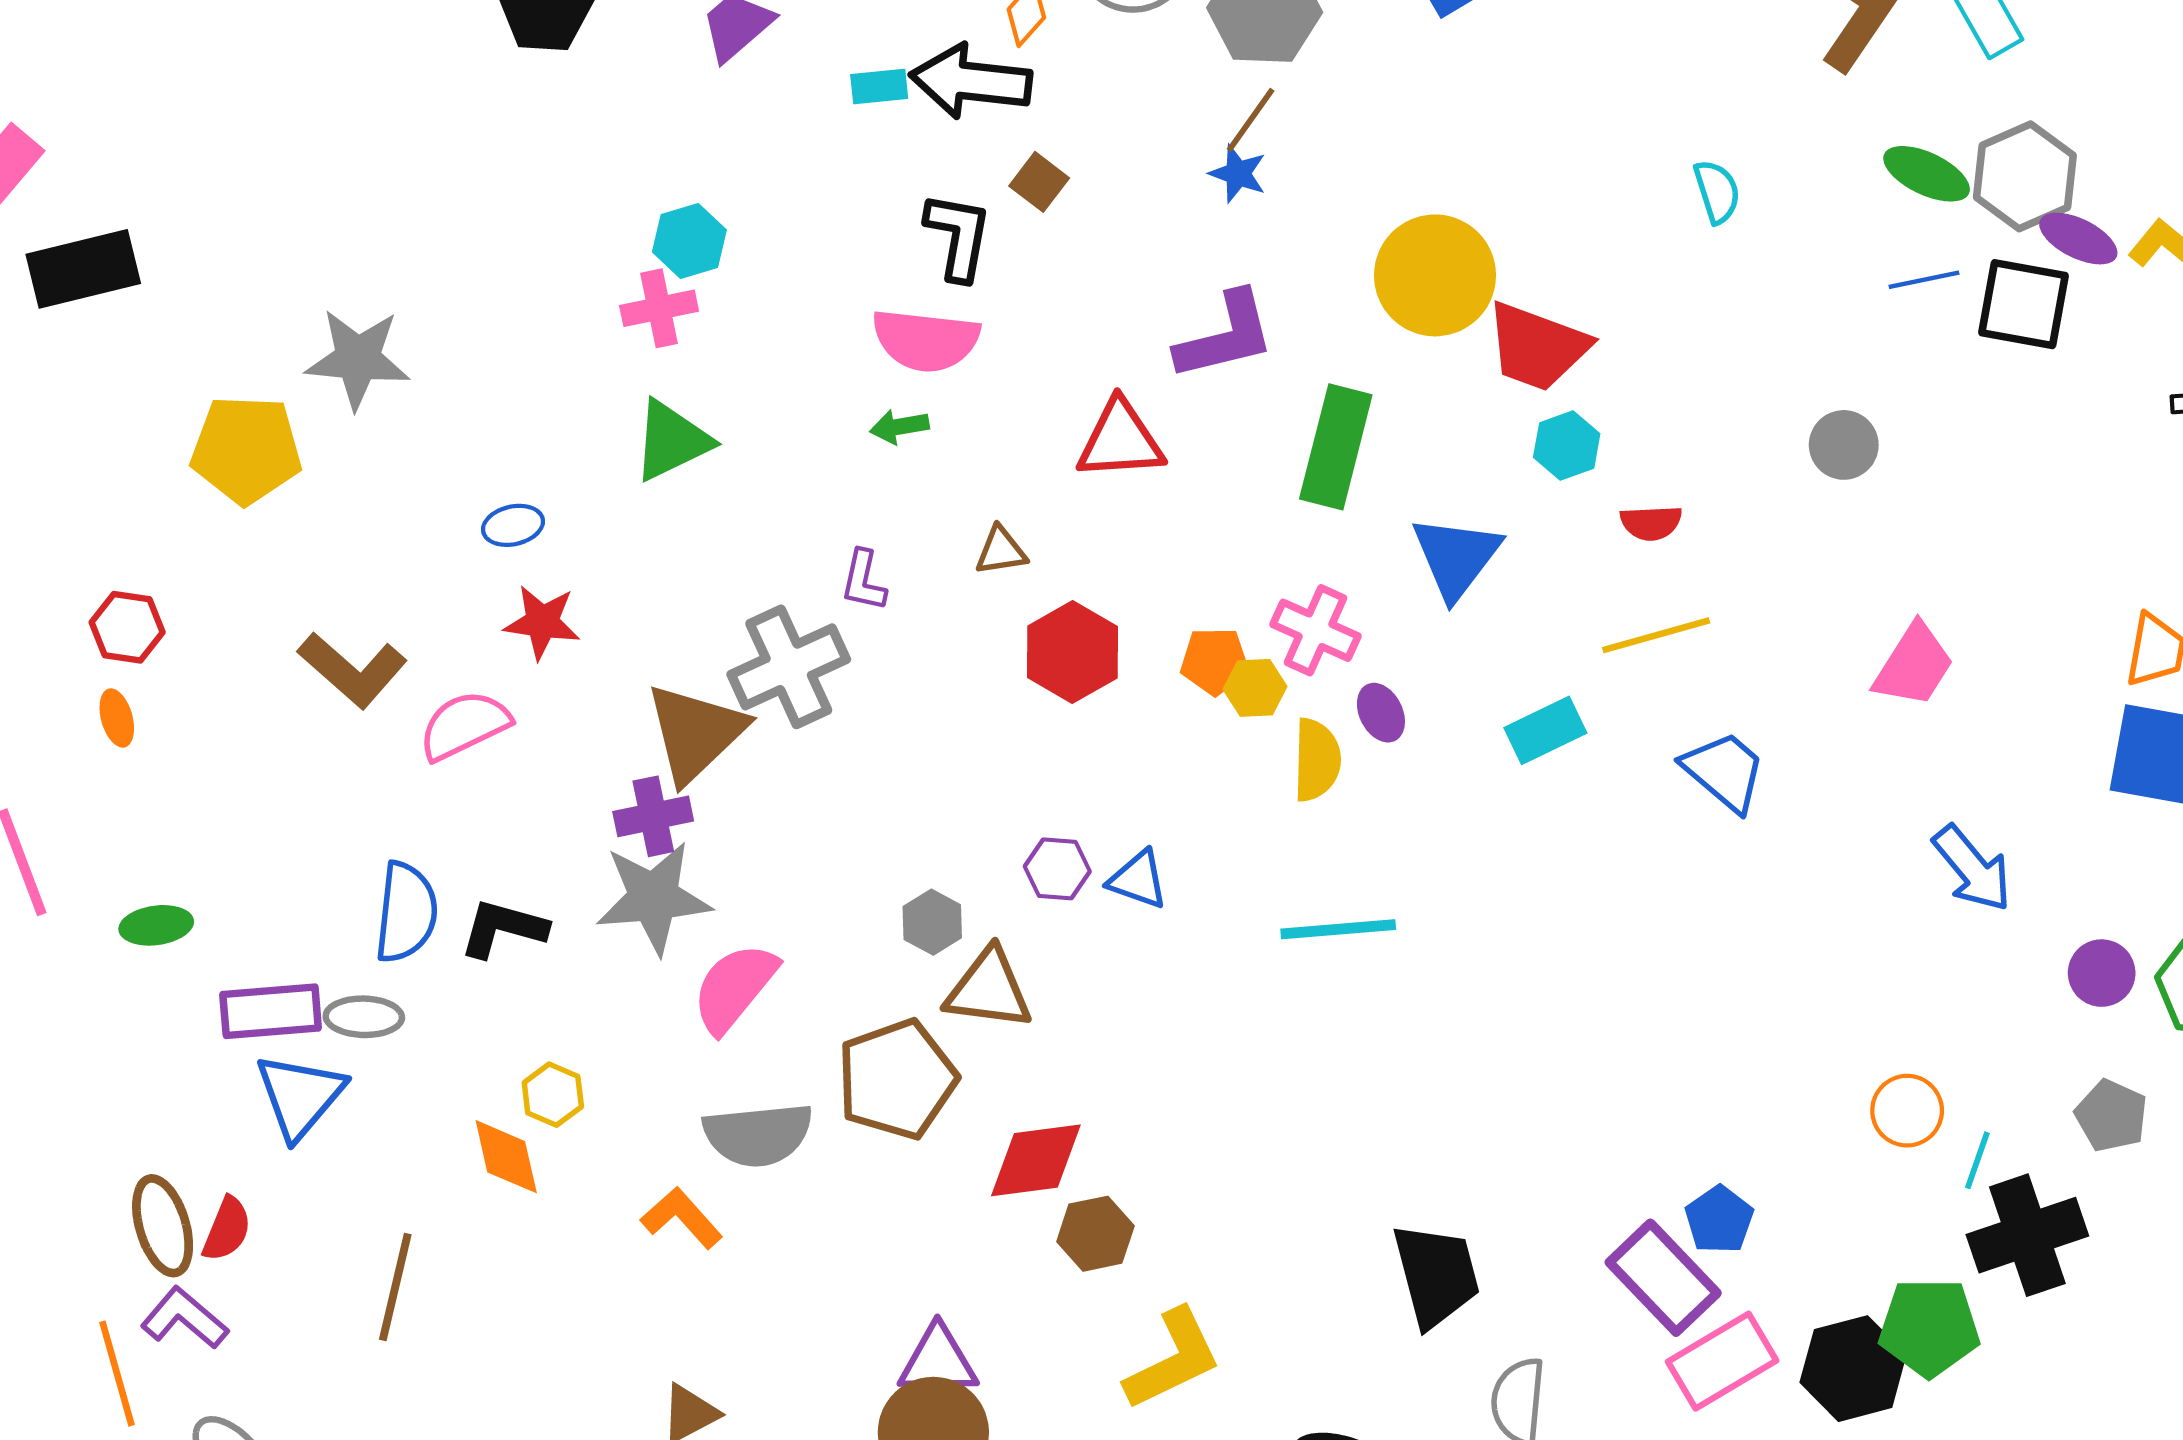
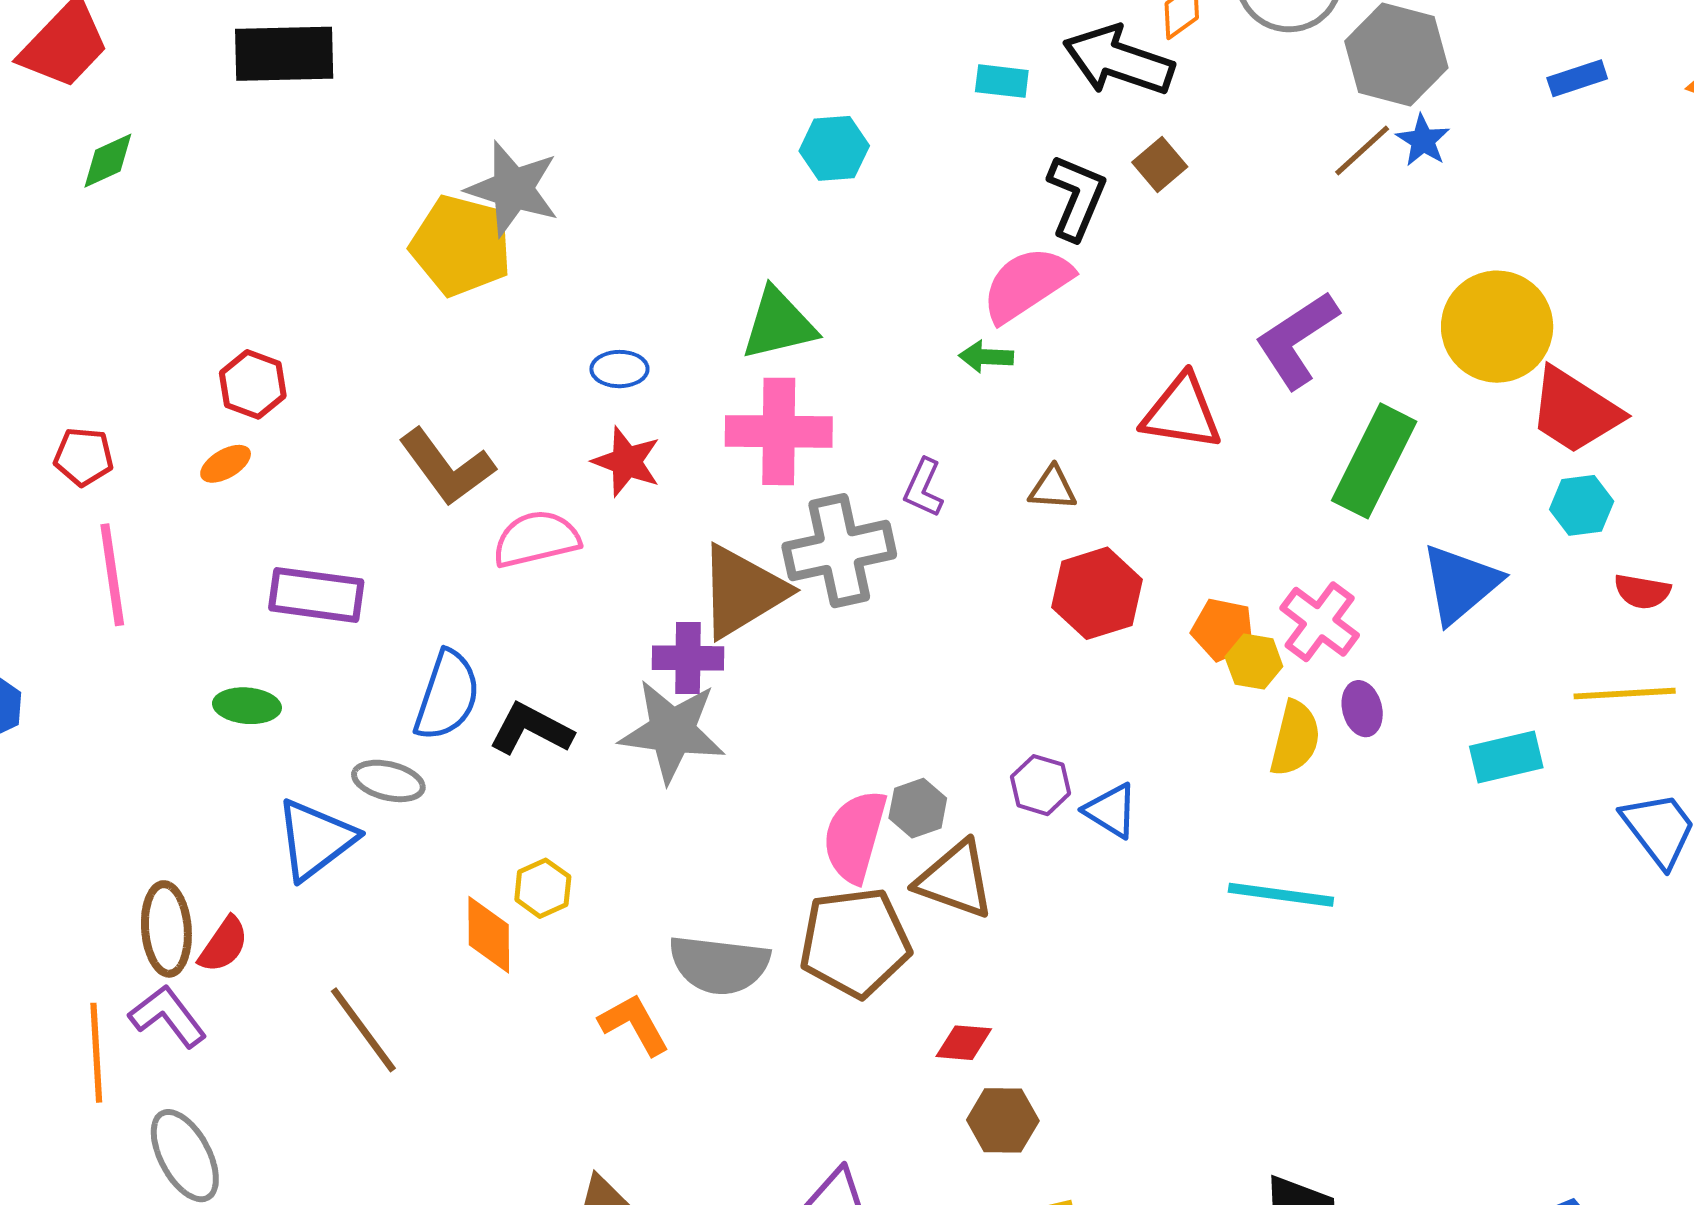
cyan rectangle: (879, 87) -> (1002, 81), moved
blue star: (1238, 174) -> (1423, 140), moved
pink cross: (659, 308) -> (779, 431), moved, size x1.5
purple L-shape: (1225, 336) -> (1297, 340), turned 148
pink semicircle: (926, 340) -> (1027, 284), turned 128
yellow pentagon: (246, 450) -> (461, 246), moved
orange ellipse: (117, 718) -> (226, 464), turned 63
green ellipse: (156, 925) -> (247, 706), moved
pink semicircle: (734, 988) -> (855, 836), moved, turned -36
purple rectangle: (271, 1011) -> (316, 595), moved
red diamond: (1036, 1160) -> (964, 1043), size x0.6
brown line: (395, 1287) -> (363, 1030), turned -62

